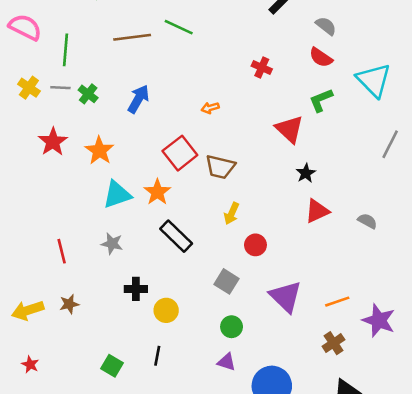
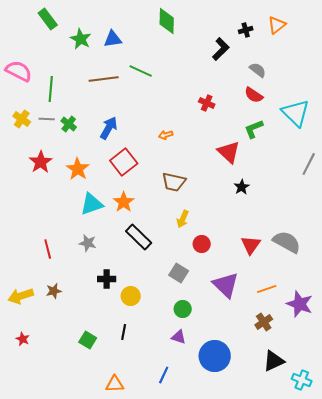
red square: (180, 153) -> (124, 162), moved
red triangle: (317, 211) -> (251, 245), moved, turned -30
gray semicircle: (367, 221) -> (287, 242), moved, size x1.8

